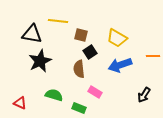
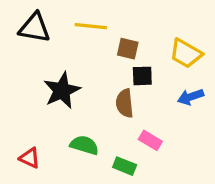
black triangle: (32, 34) -> (35, 28), moved
black square: (90, 52) -> (142, 76), turned 32
blue arrow: (120, 65) -> (191, 97), size x0.7

